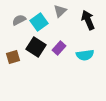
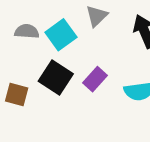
gray semicircle: (19, 20) -> (27, 31), turned 32
brown square: (13, 57) -> (17, 94), turned 32

